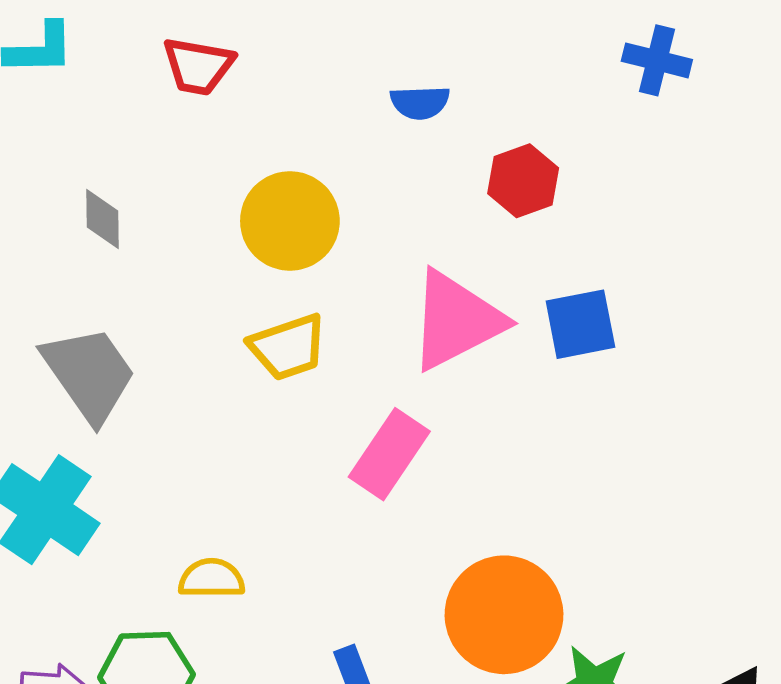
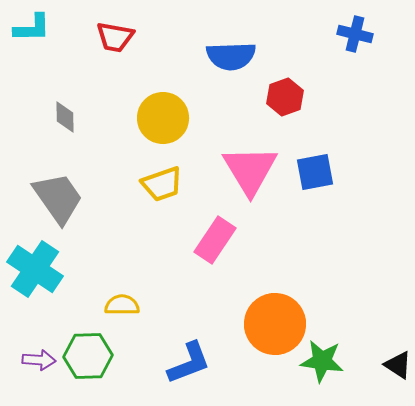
blue semicircle: (420, 102) -> (231, 56), size x1.6
pink triangle: (456, 320) -> (250, 170), turned -34

